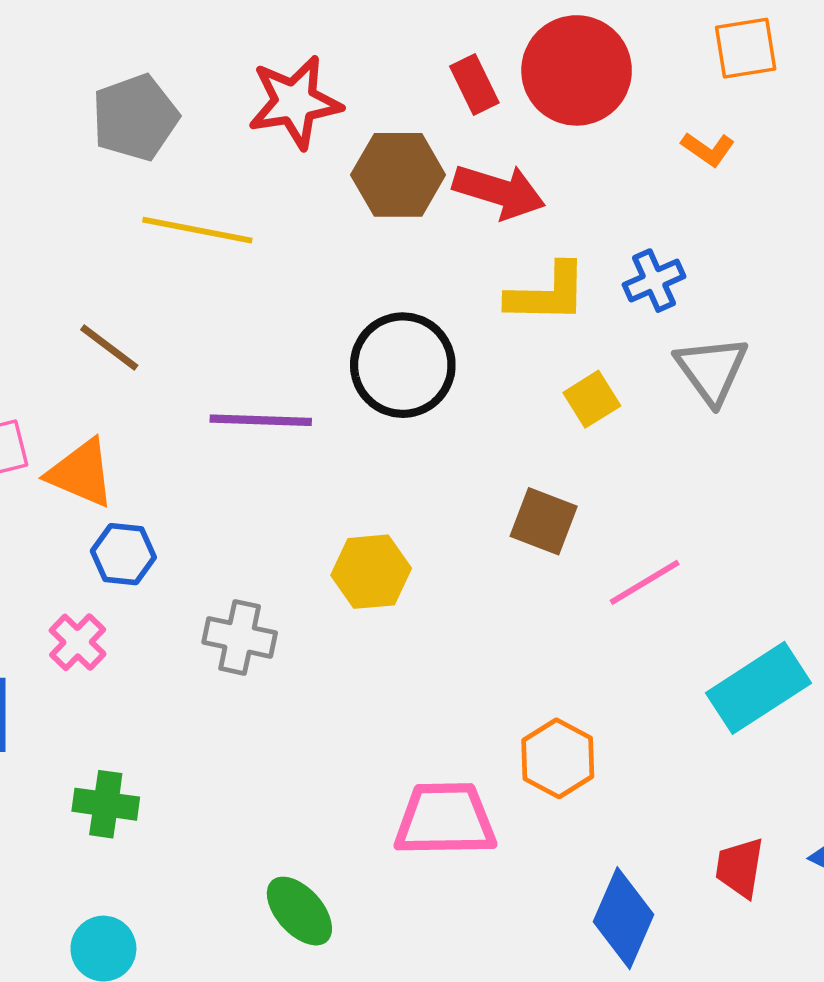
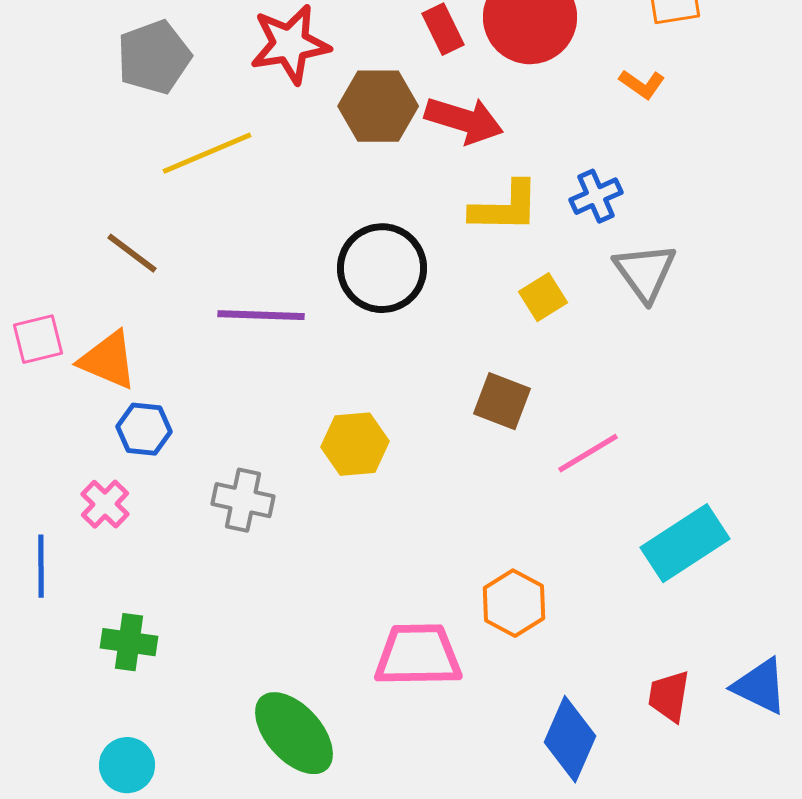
yellow line: (197, 230) -> (207, 153), turned -34
green ellipse: (299, 911) -> (294, 733), size x1.4

